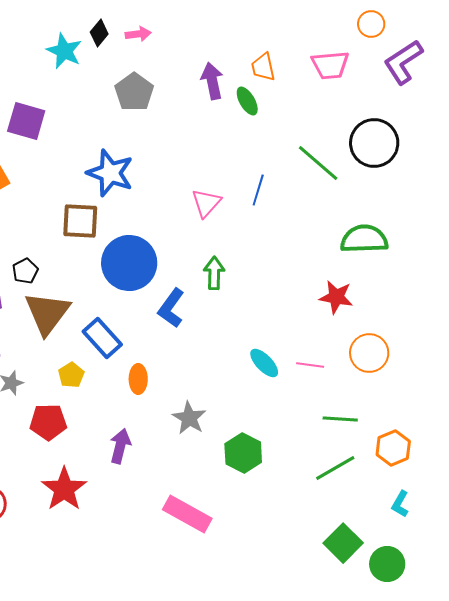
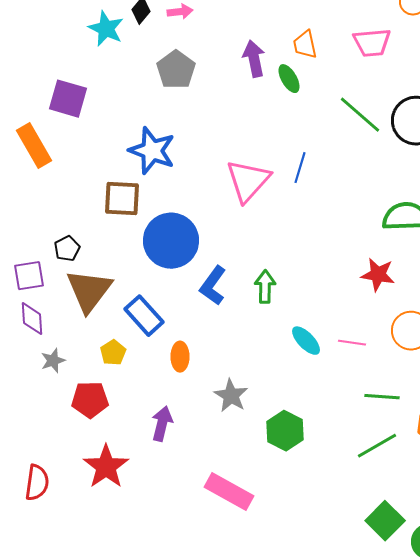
green line: (318, 163) -> (360, 115), moved
pink triangle: (206, 203) -> (248, 181), size x1.5
green arrow: (214, 273) -> (265, 287), moved

